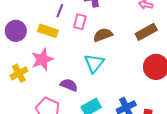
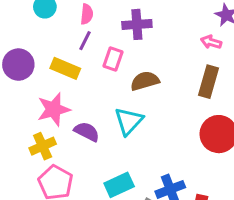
brown rectangle: (146, 32) -> (209, 82), turned -50
yellow cross: (19, 73) -> (43, 146), moved
purple semicircle: (69, 85) -> (87, 132), moved

